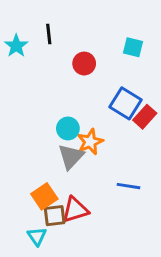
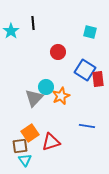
red circle: (84, 64) -> (58, 52), moved
red rectangle: (145, 117) -> (98, 79), turned -49
gray triangle: (71, 157) -> (34, 98), moved
brown square: (55, 216) -> (20, 146), moved

